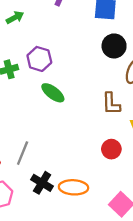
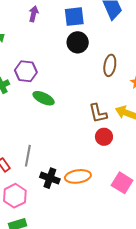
black circle: (114, 46) -> (78, 42), moved
brown L-shape: (111, 104) -> (98, 113), moved

